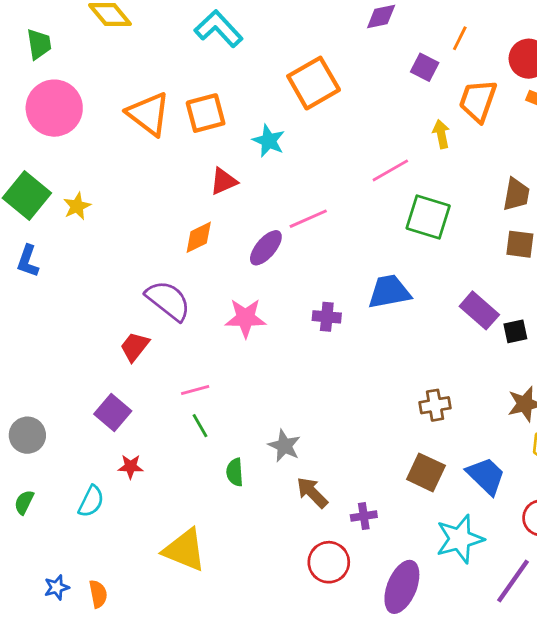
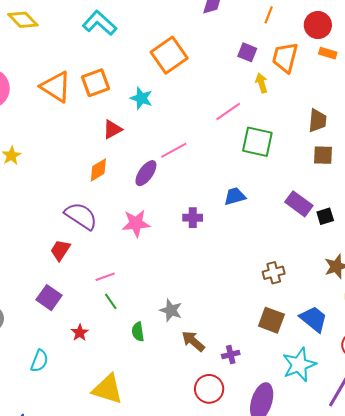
purple square: (425, 67) -> (247, 52), moved
blue trapezoid: (389, 292) -> (235, 196), size x0.7
red star: (131, 467) -> (80, 333), moved, turned -30

